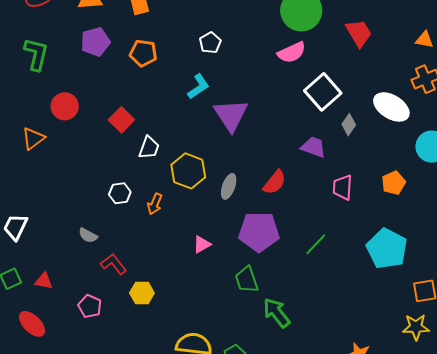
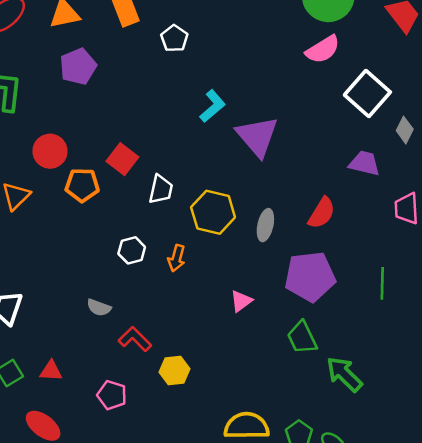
white pentagon: (210, 43) -> (174, 38), moved
orange pentagon: (143, 53) -> (82, 185), moved
green line: (316, 244) -> (382, 283), turned -35

